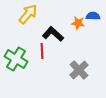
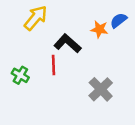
blue semicircle: (93, 16) -> (119, 20), turned -40
green cross: (16, 59) -> (20, 75), size x0.6

